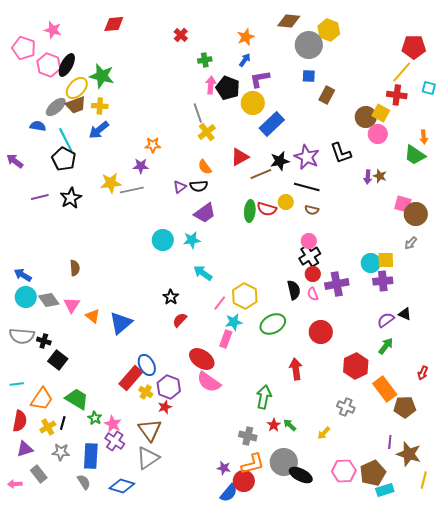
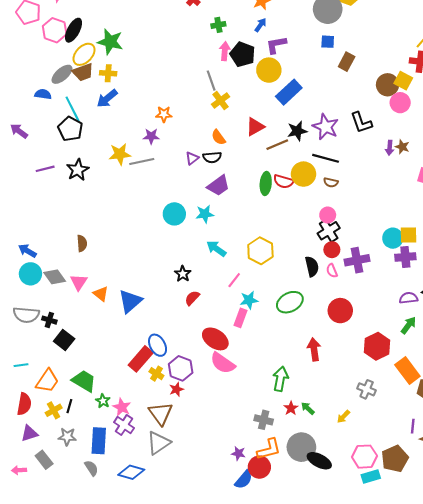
yellow circle: (286, 202) -> (304, 174), size x1.5
yellow hexagon: (245, 296) -> (260, 251), moved
purple semicircle: (386, 320) -> (409, 298), turned 30
cyan rectangle: (385, 490) -> (371, 477), moved

